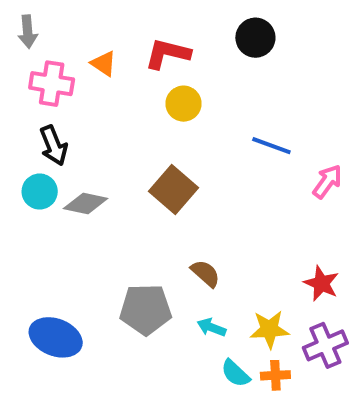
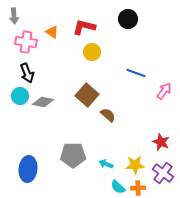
brown semicircle: (205, 273) -> (108, 115), moved
blue ellipse: (56, 337) -> (28, 169), turned 75
purple cross: (325, 345) -> (163, 173), turned -30

